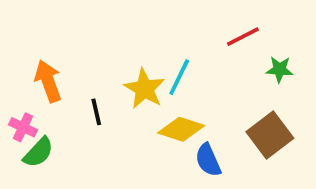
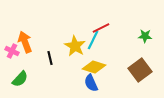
red line: (243, 37) -> (101, 28), moved
pink cross: (23, 127) -> (12, 51), moved
blue semicircle: (208, 160) -> (91, 83), moved

